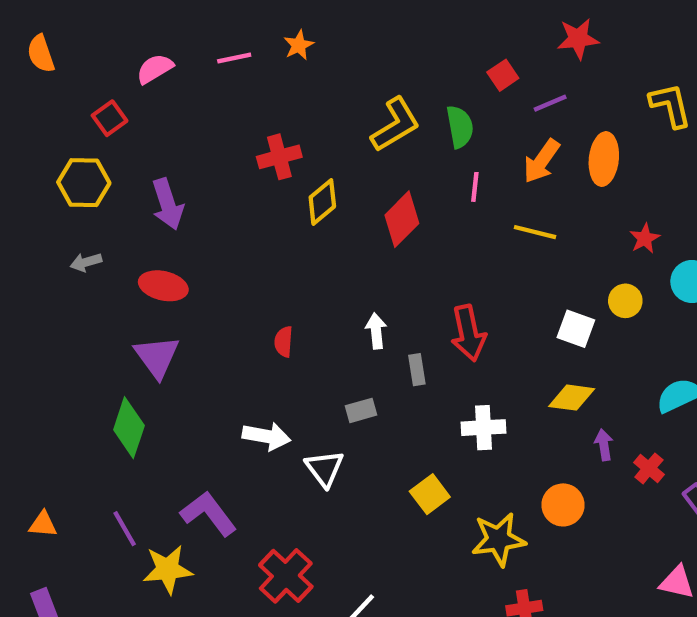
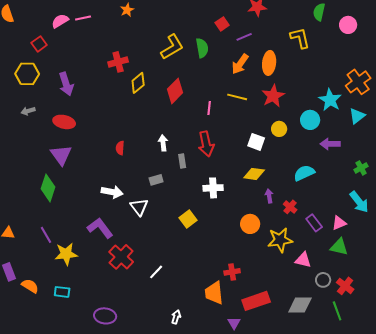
pink line: (234, 58) -> (83, 18), moved
pink line: (475, 187) -> (209, 108), moved
red star: (645, 239) -> (273, 96), moved, size x1.6
purple L-shape: (208, 514) -> (100, 228), moved
yellow star: (499, 539) -> (280, 240), moved

